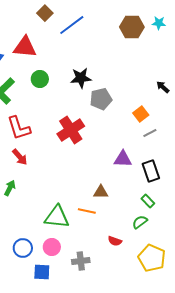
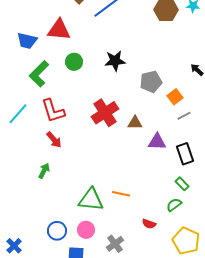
gray pentagon: (101, 99) -> (151, 82), moved
brown triangle: (101, 192) -> (135, 123), moved
gray cross: (81, 261) -> (115, 244), turned -30

